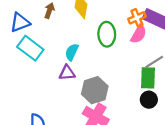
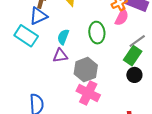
blue triangle: (20, 23) -> (38, 16), moved
green ellipse: (107, 34) -> (97, 33), moved
green rectangle: (148, 78) -> (133, 56), turned 36

